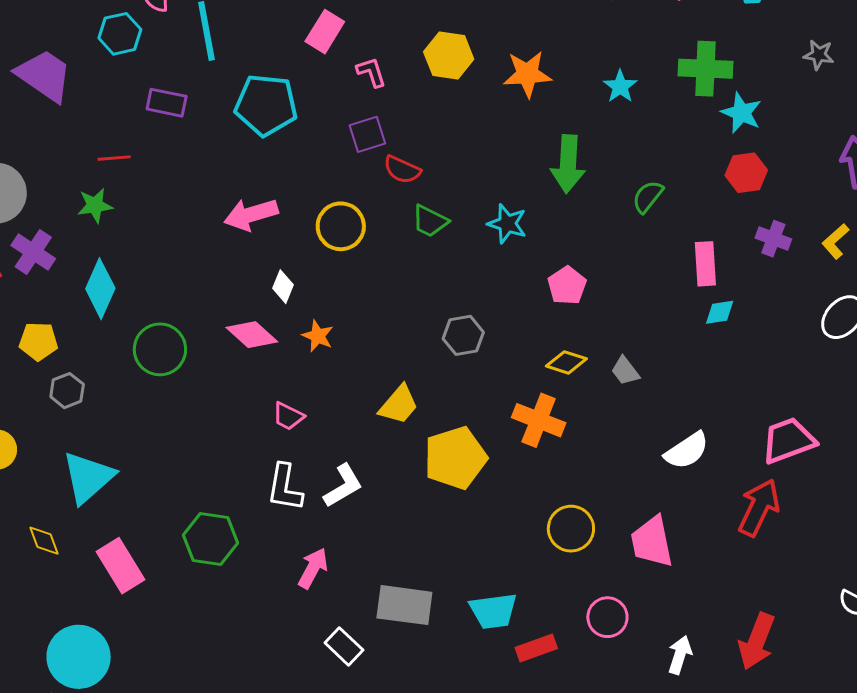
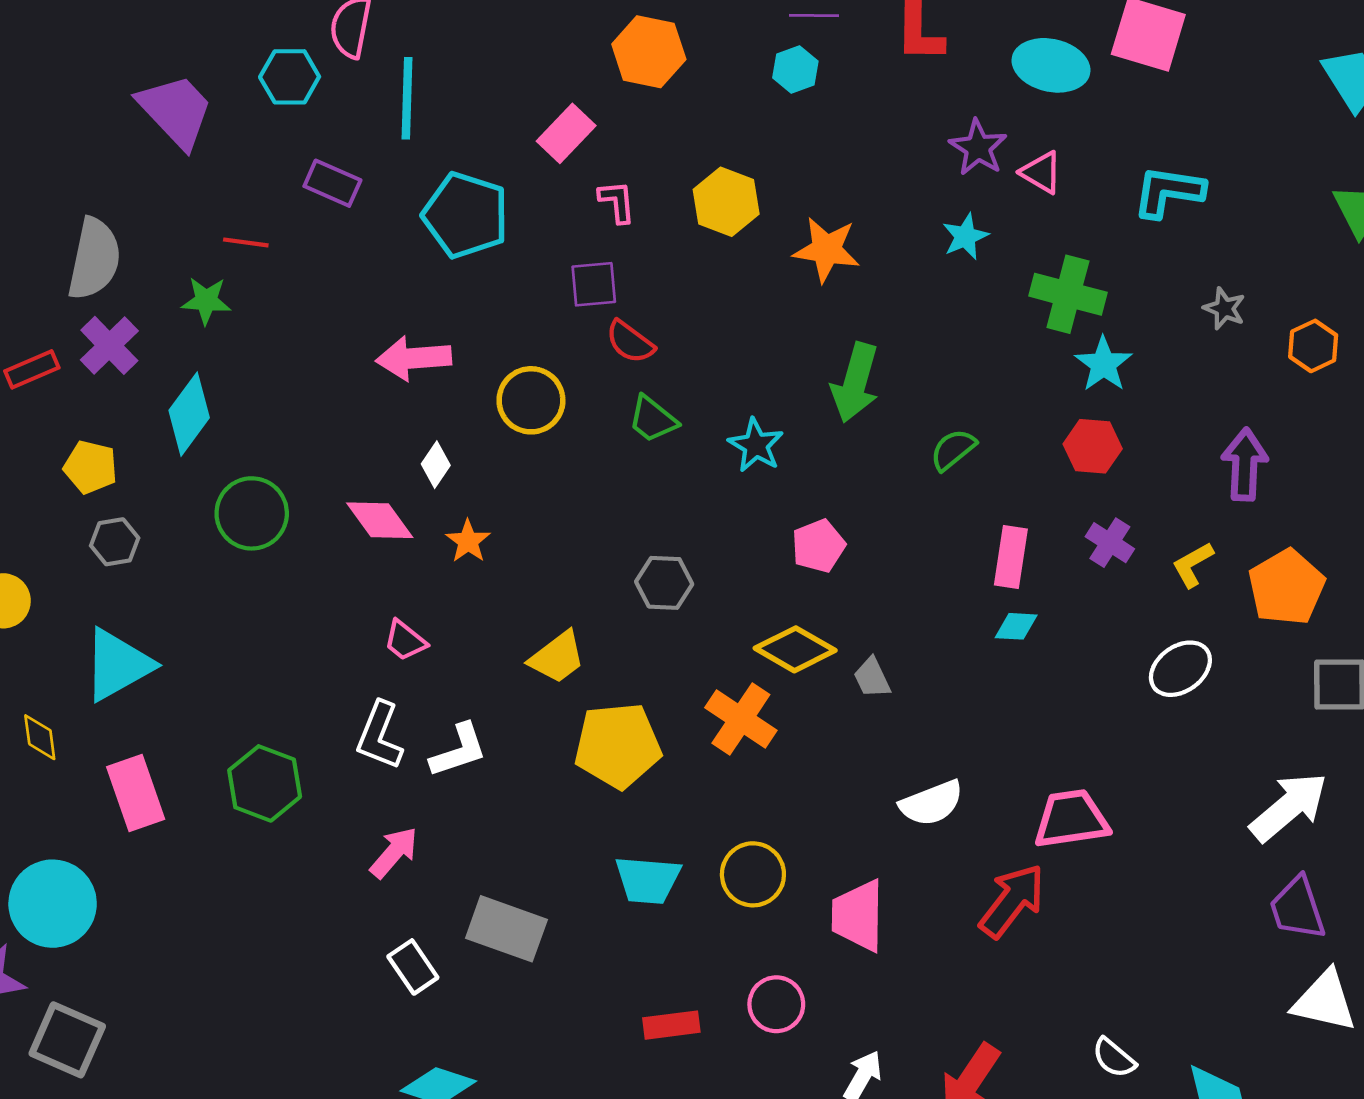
cyan star: (620, 86) -> (965, 237), moved
yellow diamond: (566, 362) -> (795, 649), size x1.4
cyan trapezoid: (493, 611) -> (648, 880), moved

